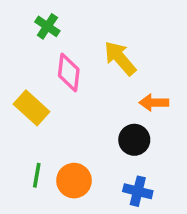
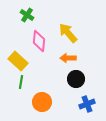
orange arrow: (154, 103) -> (68, 58), moved
green line: (37, 175) -> (21, 82), moved
blue cross: (138, 191) -> (87, 104), moved, turned -35

